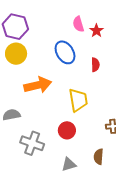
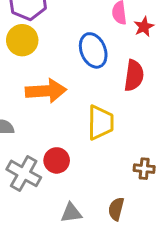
red semicircle: (95, 65) -> (134, 75), size x1.5
red circle: (67, 130) -> (57, 160), moved

